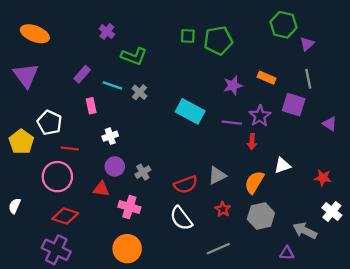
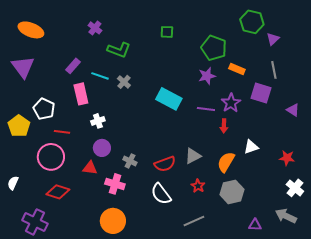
green pentagon: (218, 40) -> (214, 48), moved, turned 30
pink rectangle: (91, 106) -> (81, 94), size x1.5
gray cross: (143, 172) -> (130, 161), moved, turned -32
gray arrow: (305, 231) -> (286, 216), moved
purple cross: (56, 250) -> (35, 222), moved

